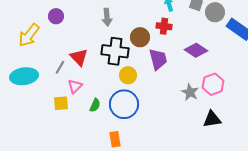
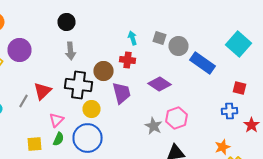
purple circle: (56, 16) -> (20, 50), size x1.5
red triangle: (79, 57) -> (42, 91), turned 30
pink triangle: (75, 86) -> (56, 120), moved
yellow square: (61, 103) -> (34, 144), moved

